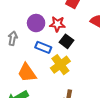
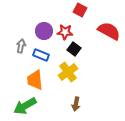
blue rectangle: (43, 47) -> (41, 55), moved
orange trapezoid: (27, 73) -> (35, 80), turned 30

